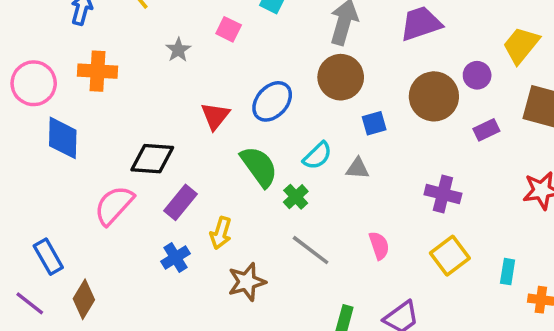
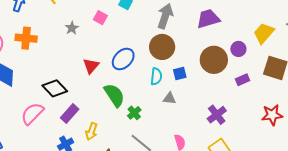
cyan semicircle: (317, 156) -> (156, 76), moved, turned -42
black diamond: (152, 159) -> (55, 88), turned 40
purple cross: (443, 194) -> (217, 115), turned 36

